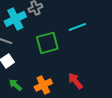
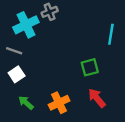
cyan line: (77, 27) -> (111, 34), moved, turned -60
green square: (47, 43) -> (90, 67), moved, size x0.7

